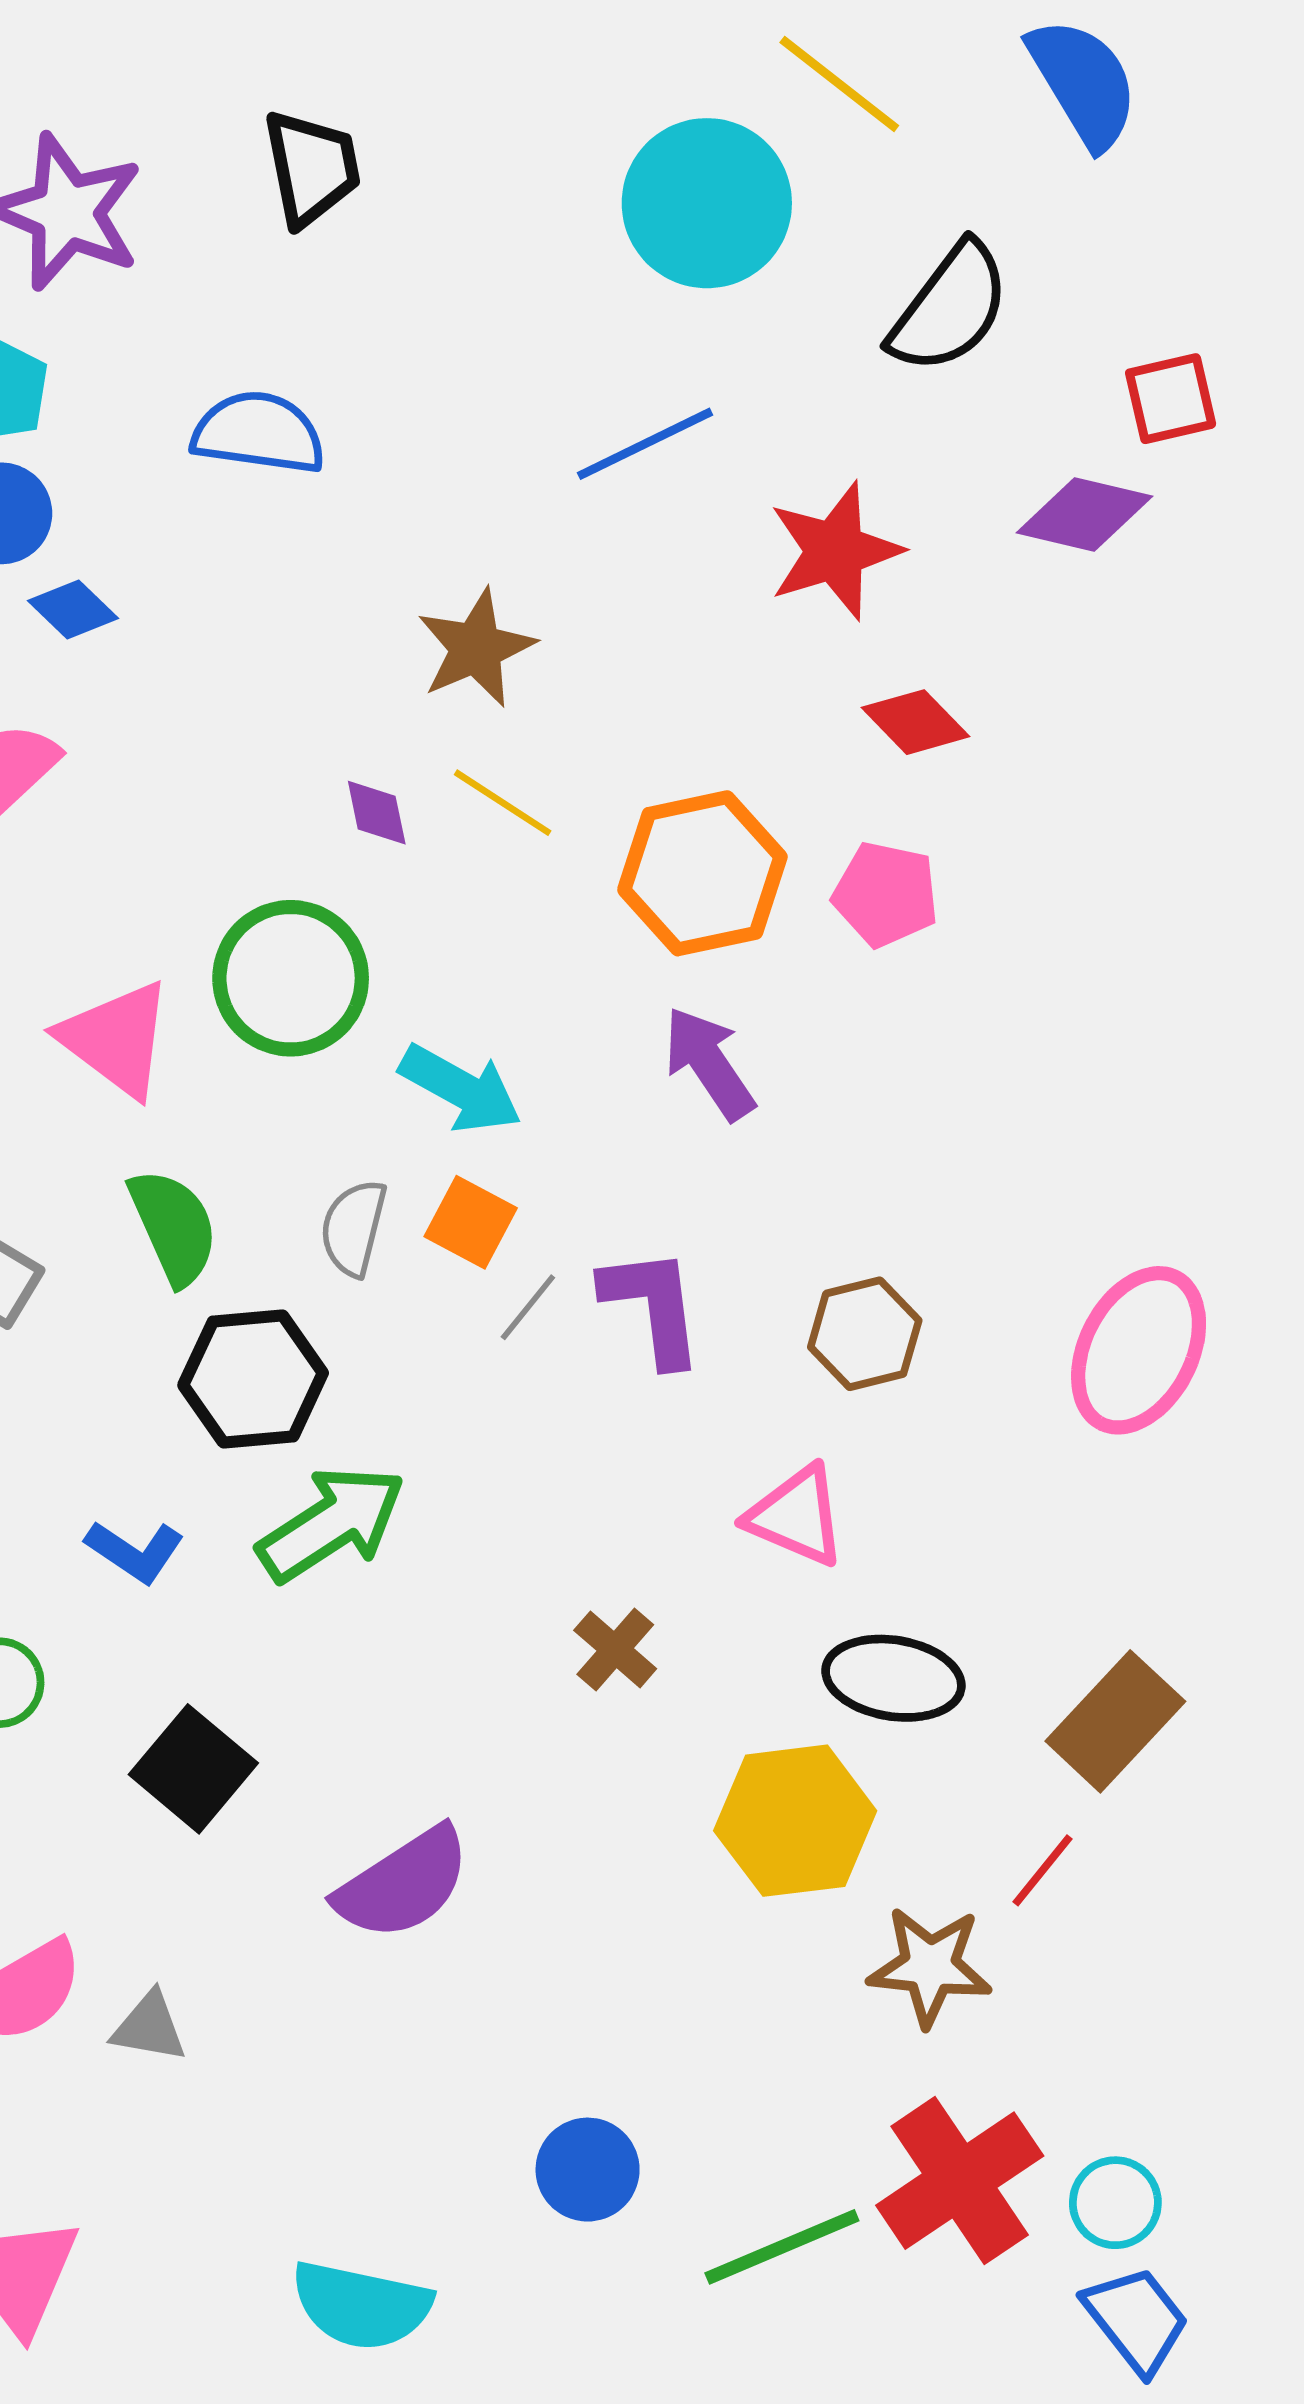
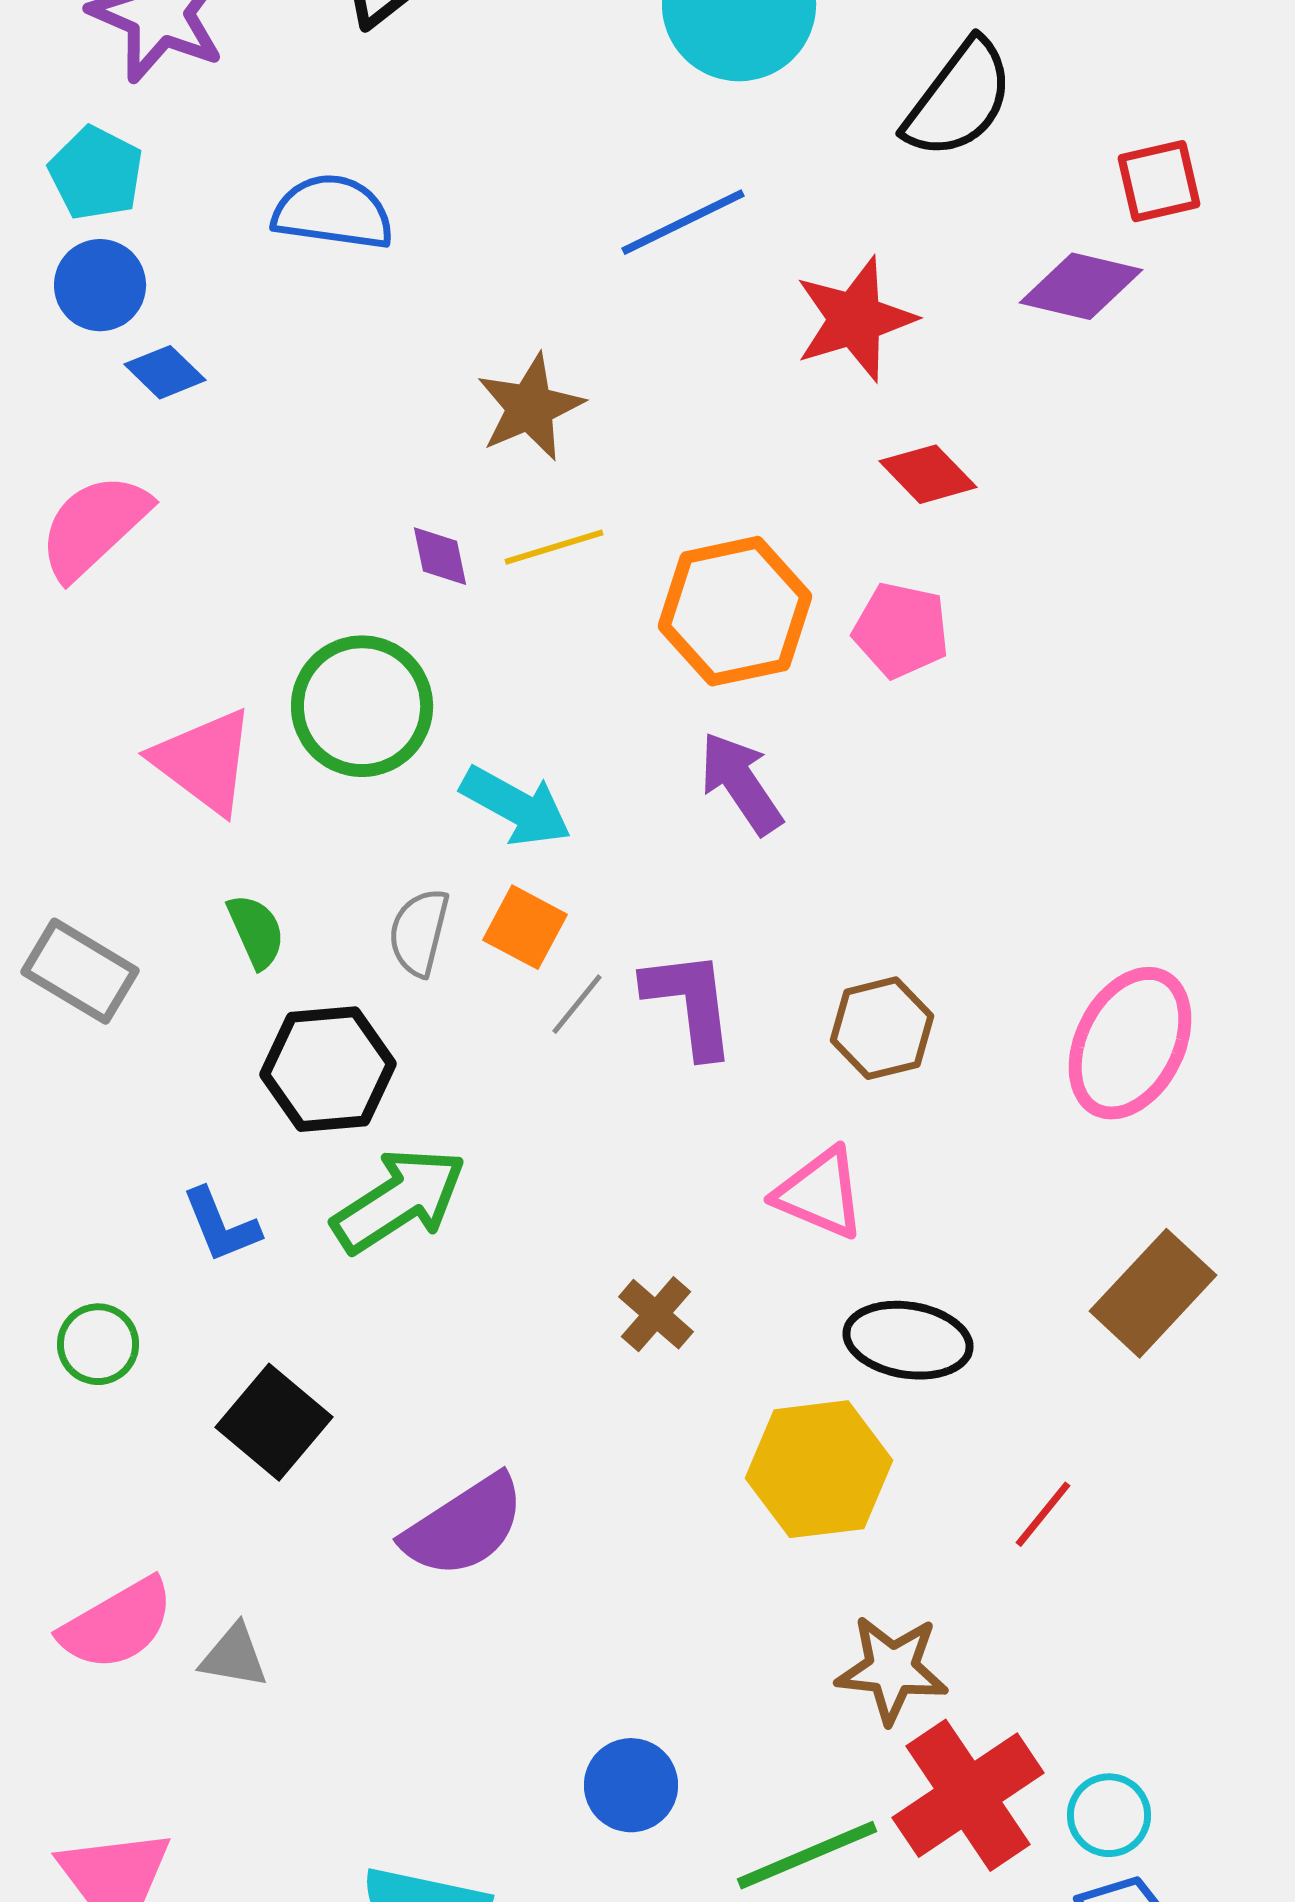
yellow line: (503, 803) -> (554, 547), turned -50
green semicircle: (174, 1227) -> (256, 931), size x0.7
blue L-shape: (135, 1551) -> (221, 1225), turned 34
brown rectangle: (1115, 1721) -> (1153, 1293), moved
brown star: (930, 1966) -> (892, 1669), moved

